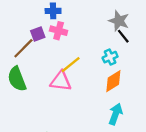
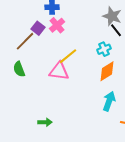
pink cross: (59, 31) -> (57, 25), turned 35
purple square: (38, 34) -> (38, 28), turned -32
green semicircle: (17, 79) -> (19, 69), size x0.7

